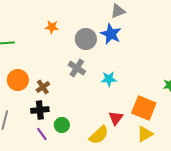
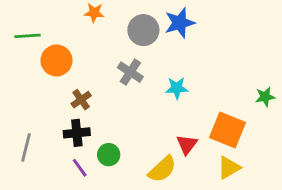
blue star: (111, 34) -> (180, 23), turned 30
orange circle: (18, 80) -> (56, 60), moved

